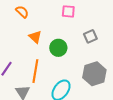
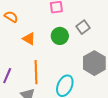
green circle: (58, 48) -> (60, 36), moved

